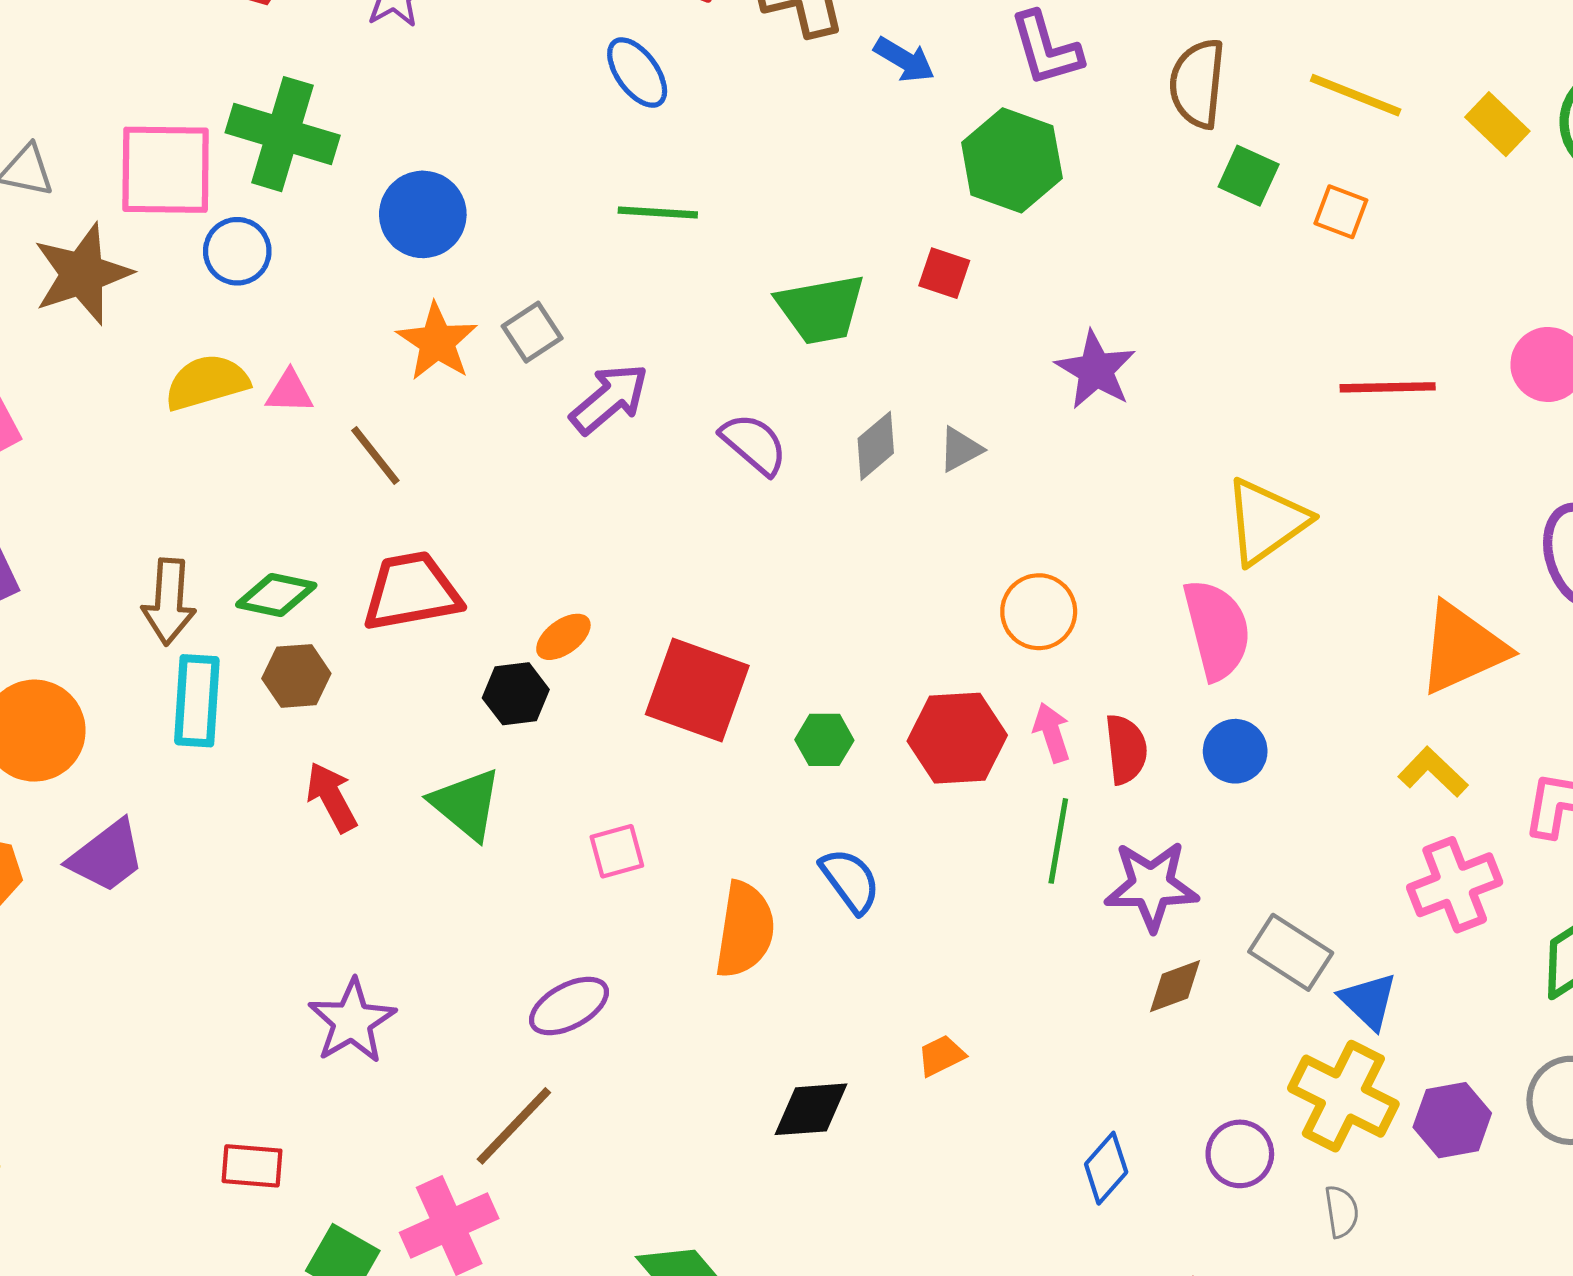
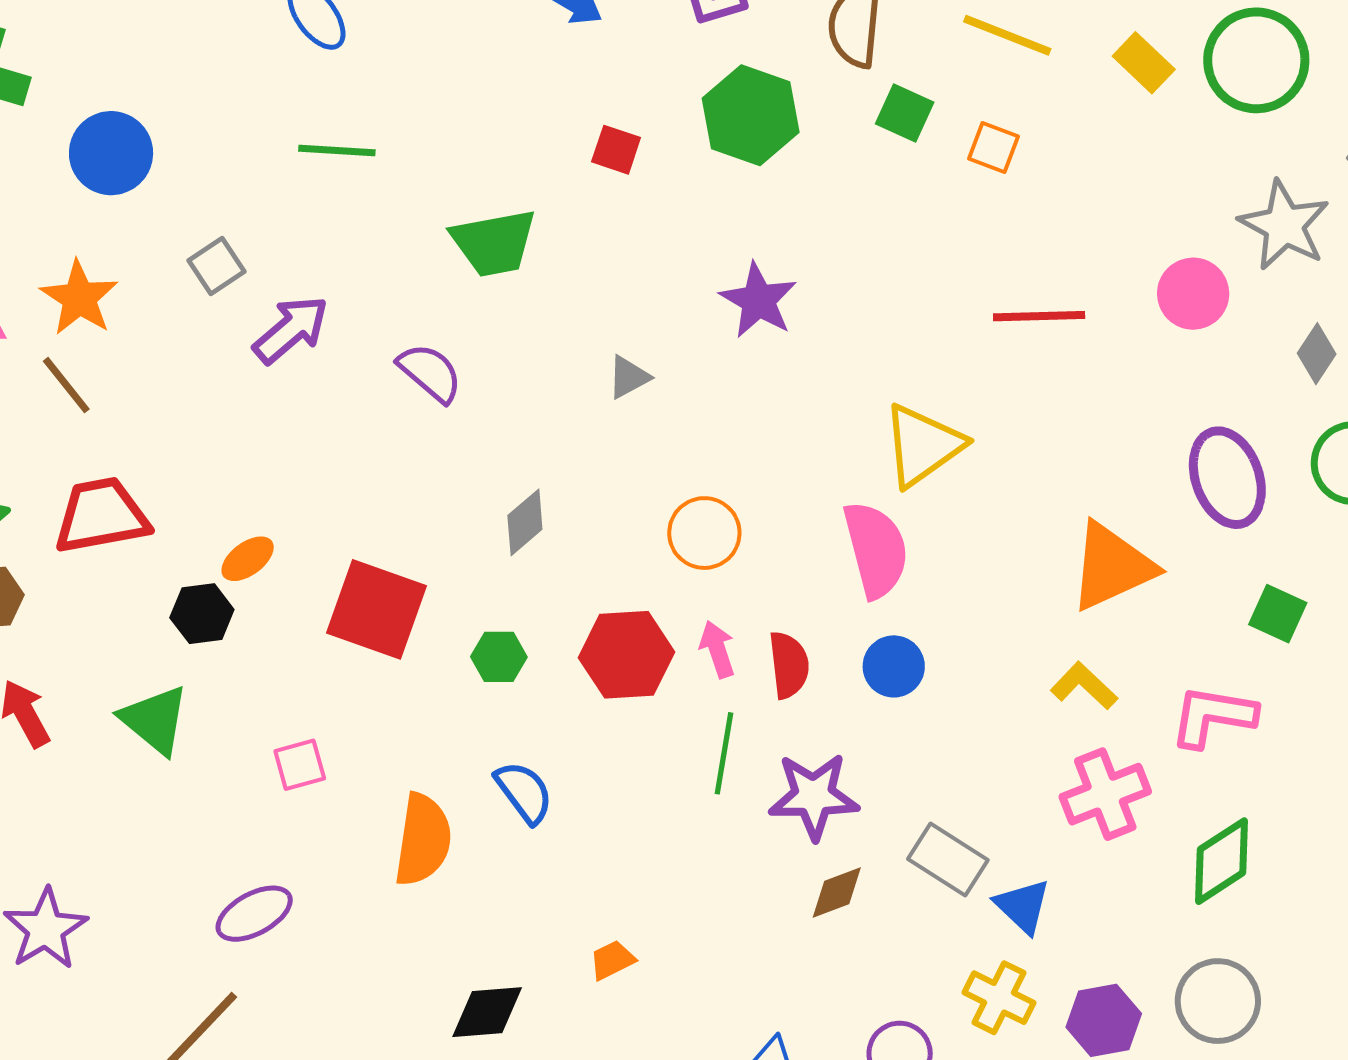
green hexagon: (1012, 160) -> (751, 115), moved
red square: (944, 273) -> (616, 150), moved
orange star: (437, 342) -> (79, 298), moved
gray diamond: (876, 446) -> (525, 522), moved
yellow cross: (1343, 1096) -> (999, 998), size x0.7

